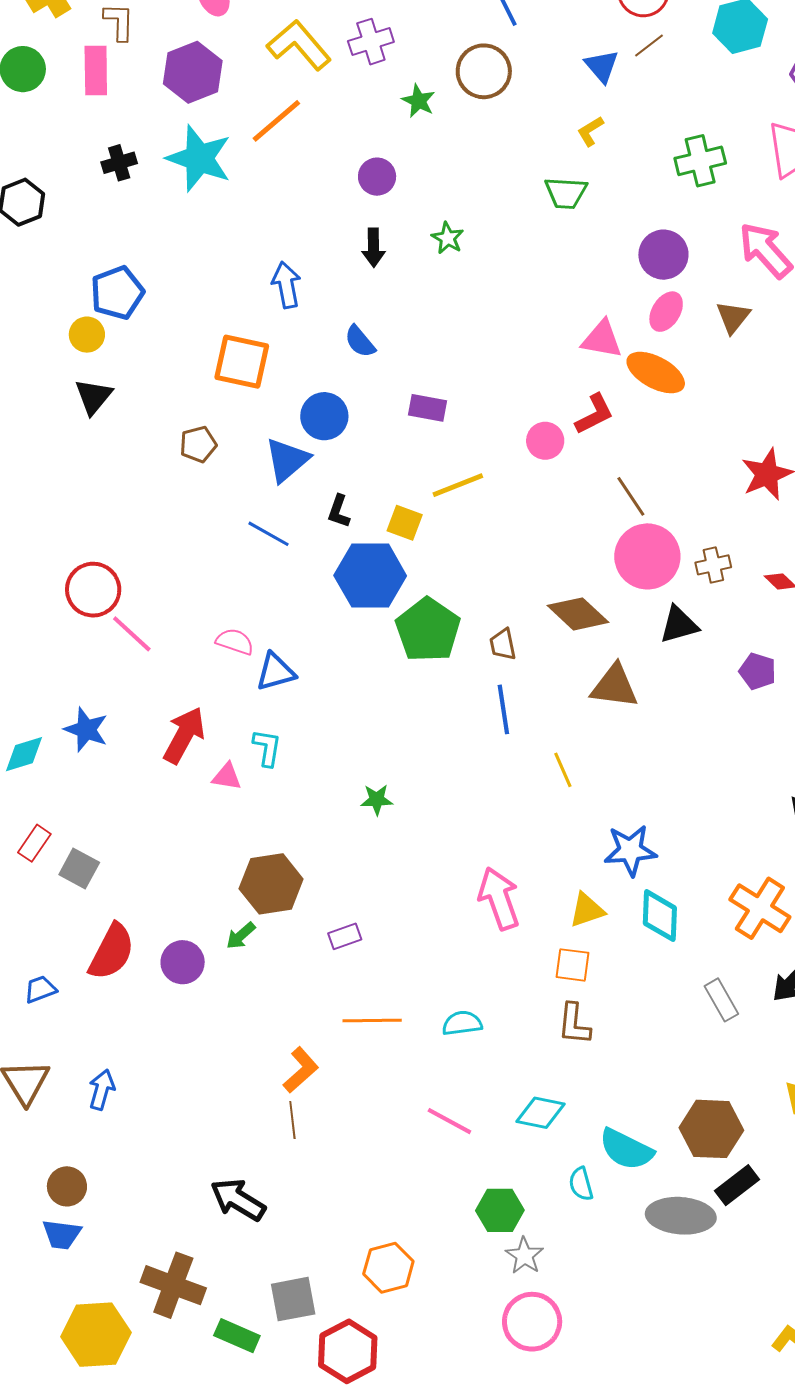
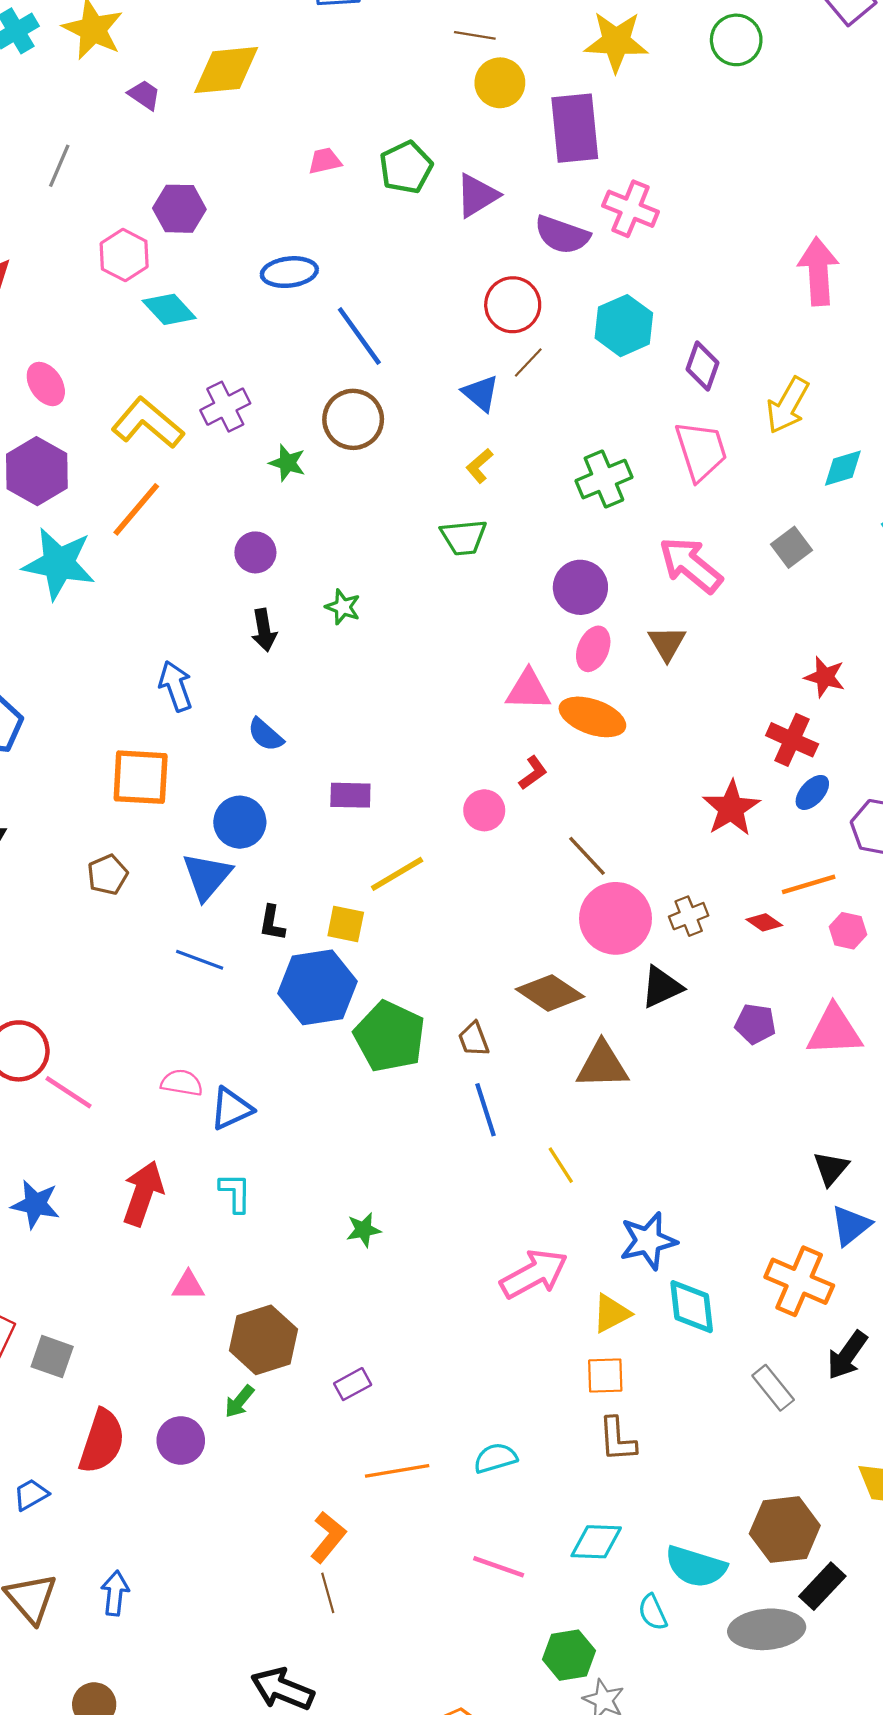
red L-shape: (594, 414) -> (533, 773), size x0.7
pink triangle: (227, 777) -> (188, 1286), moved
pink arrow: (499, 898) -> (534, 1274), moved, turned 90

